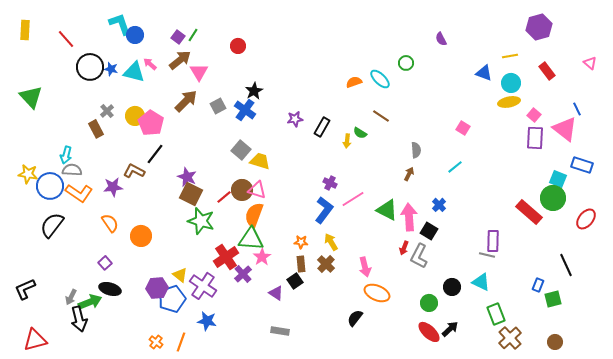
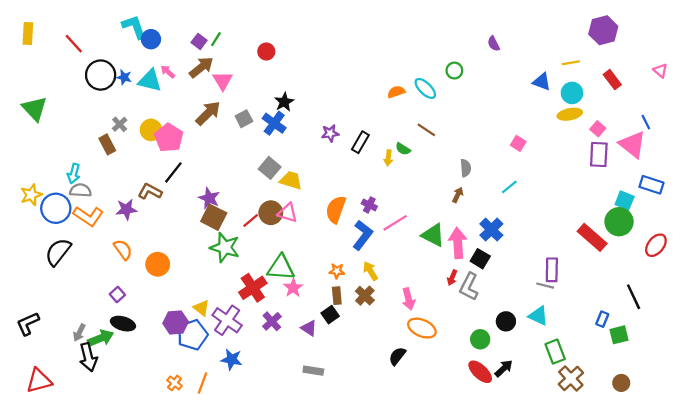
yellow star: (28, 174) -> (31, 195), turned -30
blue cross: (439, 205) -> (491, 230), size x1.5
orange semicircle: (254, 215) -> (336, 209), moved
purple cross: (243, 274) -> (272, 321), moved

